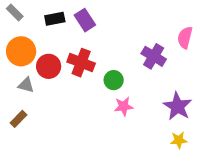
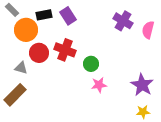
orange circle: (21, 51) -> (26, 30), moved
purple cross: (154, 56) -> (123, 21), moved
brown rectangle: (19, 119) -> (15, 95), size x1.6

